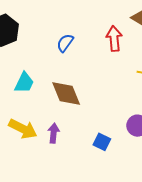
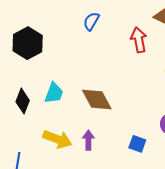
blue semicircle: (65, 43) -> (91, 21), moved

